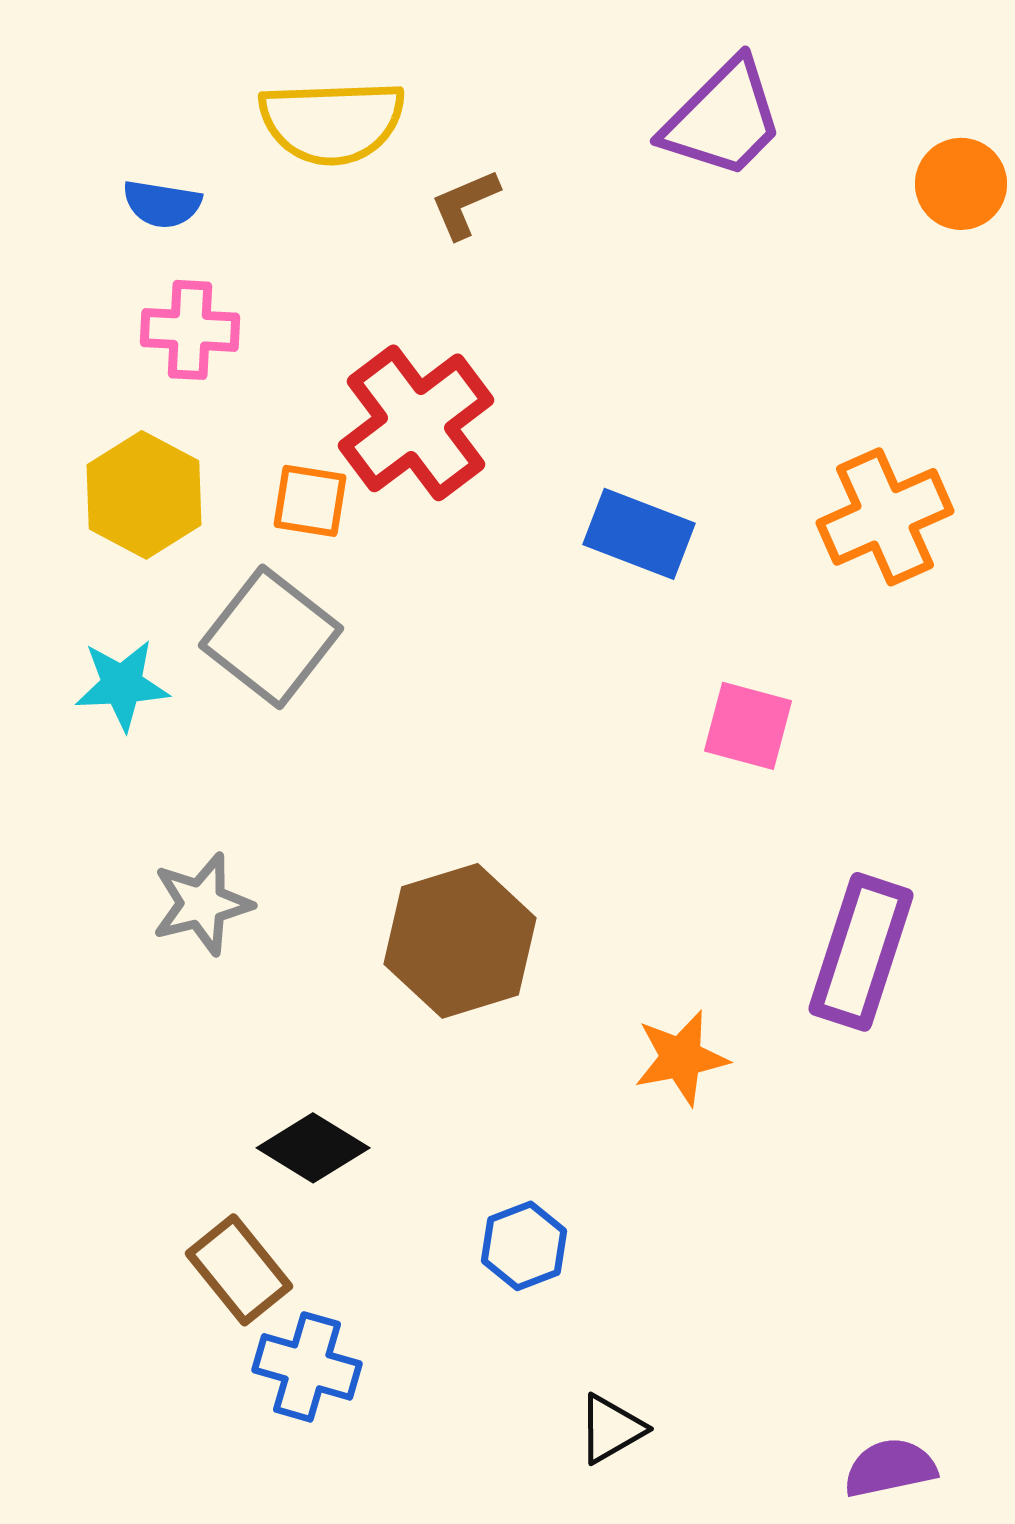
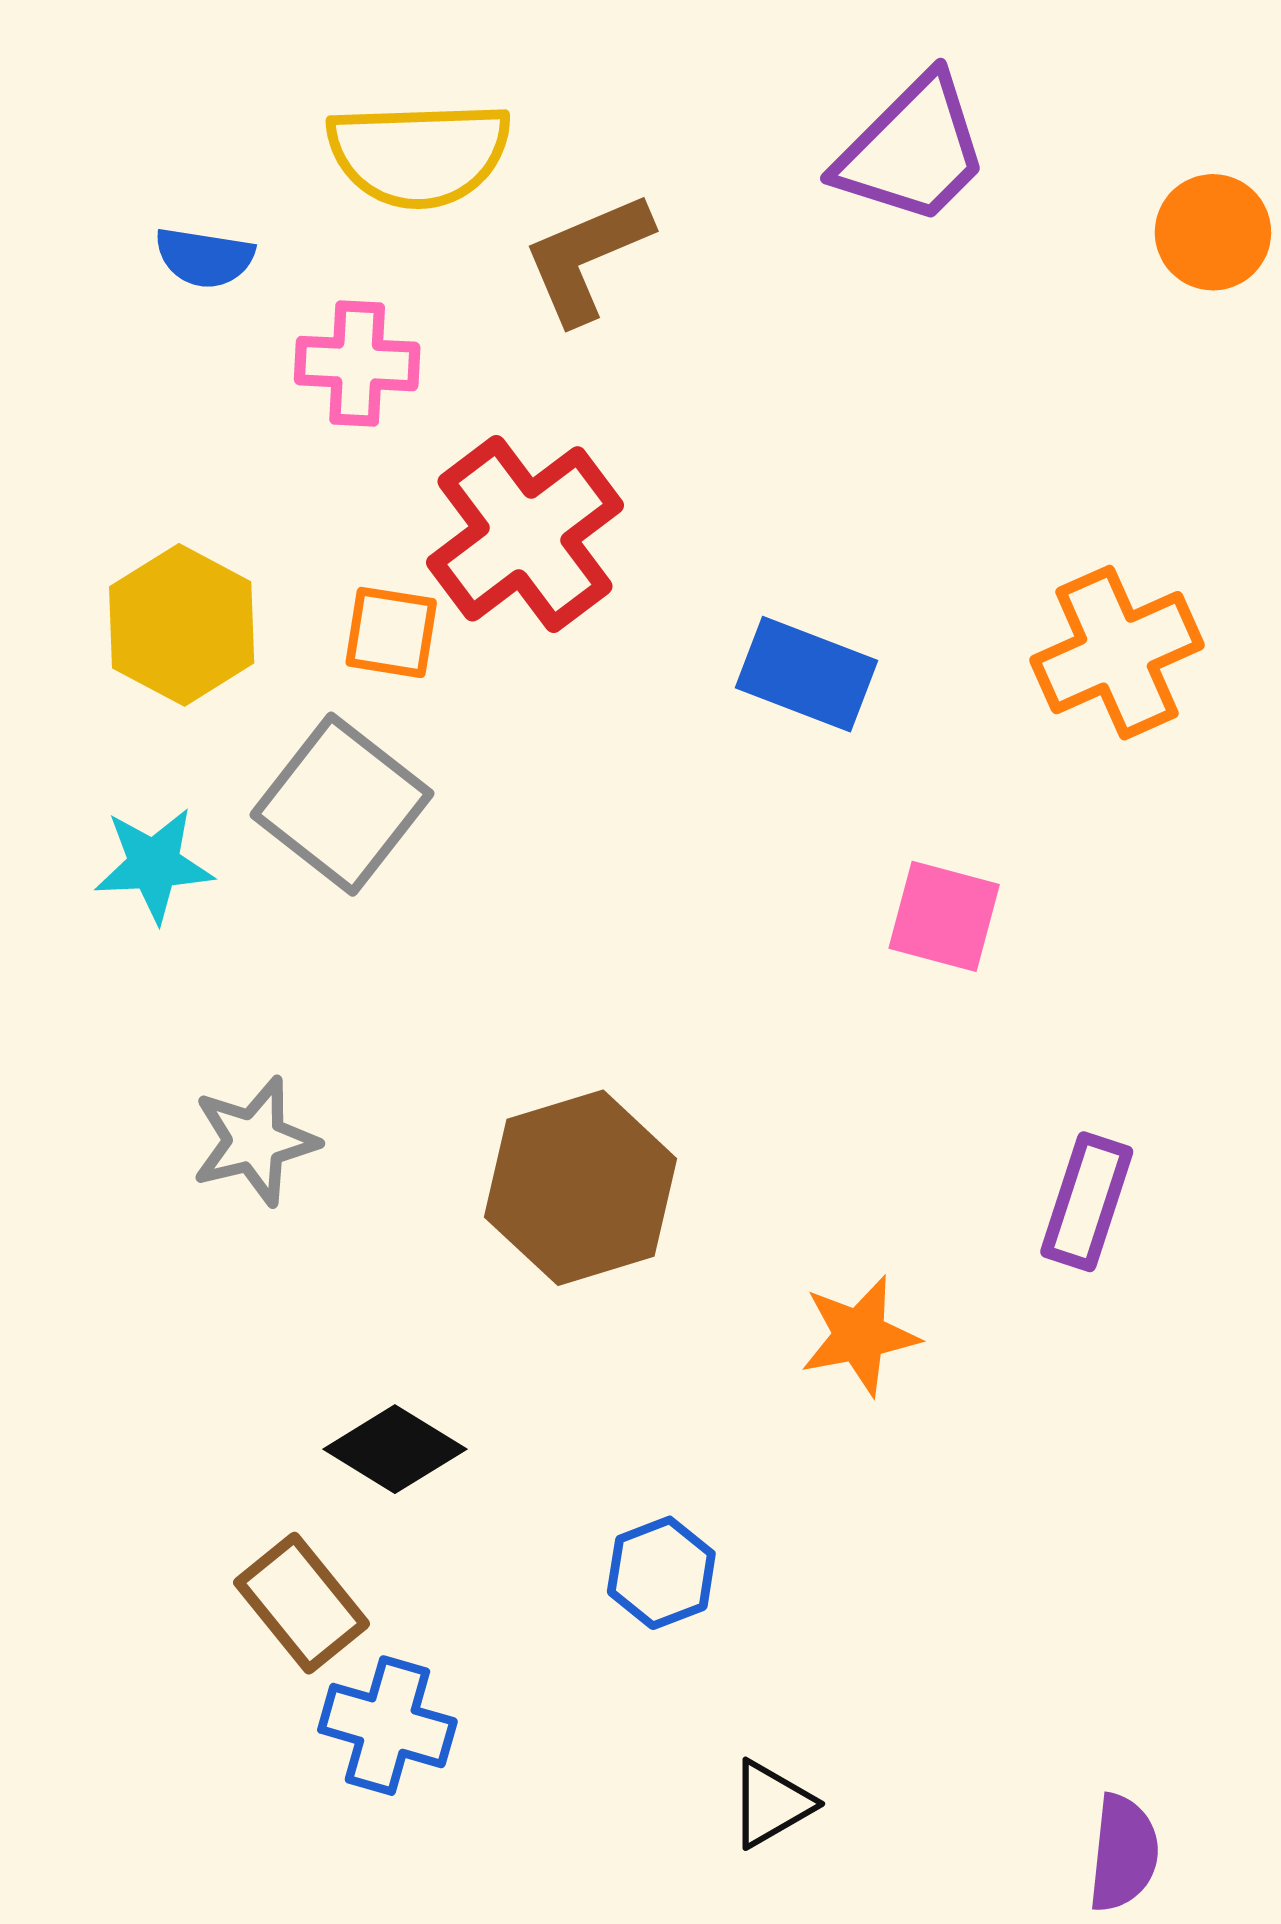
brown L-shape: (465, 204) -> (587, 258), size x1.5
pink cross: (190, 330) -> (357, 364), moved
purple rectangle: (861, 952) -> (1087, 1202), size x0.7
purple semicircle: (890, 1468) -> (1123, 1853), turned 108

